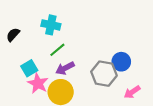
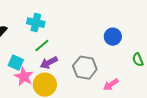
blue circle: (121, 62) -> (113, 37), moved
cyan square: (29, 68) -> (16, 63), turned -35

